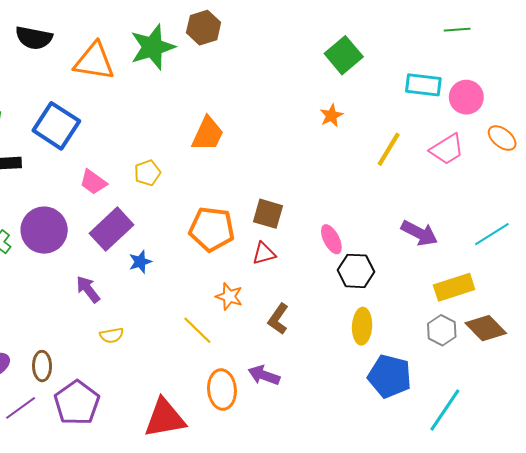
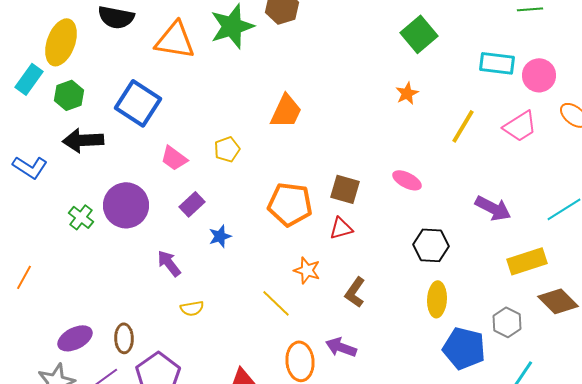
purple rectangle: (112, 229) -> (192, 204), size x0.6
pink ellipse: (331, 239) -> (407, 180), moved, turned -36
gray hexagon: (442, 330) -> (507, 322), moved

